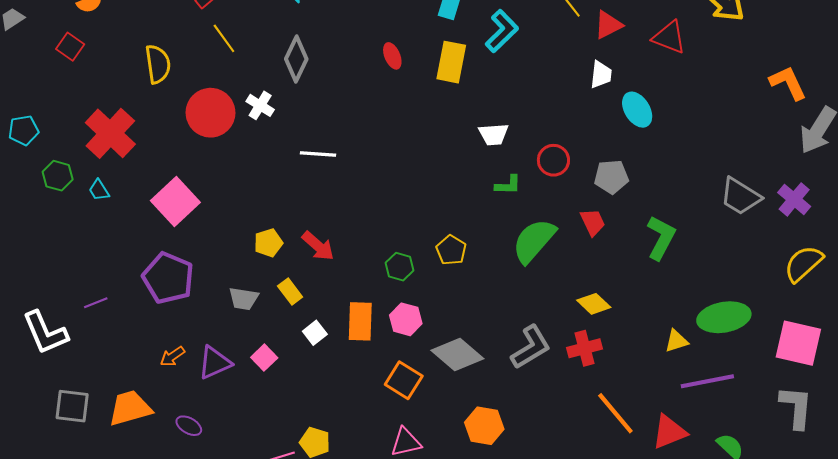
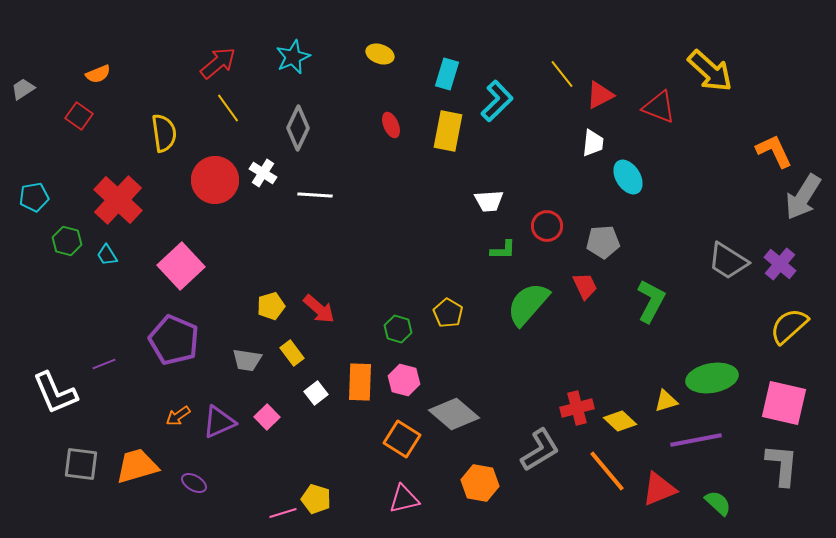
white line: (318, 154) -> (315, 195), moved
yellow diamond: (594, 304) -> (620, 421), moved
gray L-shape: (531, 347) -> (540, 450), moved

